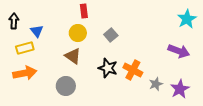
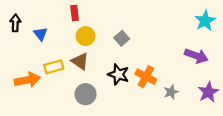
red rectangle: (84, 11) -> (75, 13), moved
yellow rectangle: (25, 48) -> (54, 67), moved
gray circle: (66, 86) -> (86, 94), moved
purple star: (180, 89) -> (208, 92), moved

